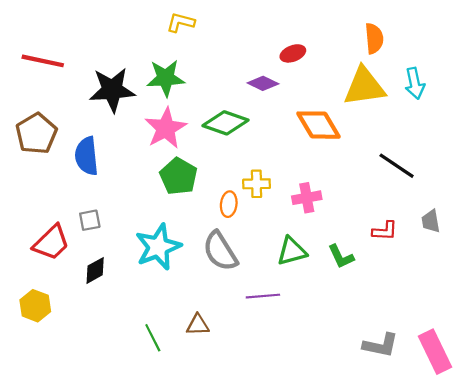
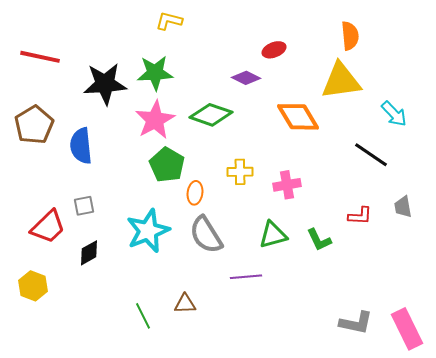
cyan arrow: (415, 83) -> (394, 114), moved, turned -32
orange ellipse: (229, 204) -> (195, 193), moved

